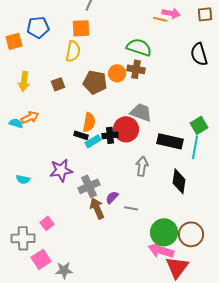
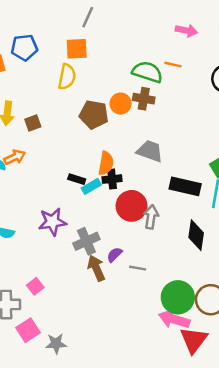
orange line: (160, 19) -> (173, 65), moved
brown square: (58, 84) -> (33, 123), moved
orange semicircle: (89, 122) -> (106, 163), moved
red circle: (126, 129) -> (132, 206), moved

